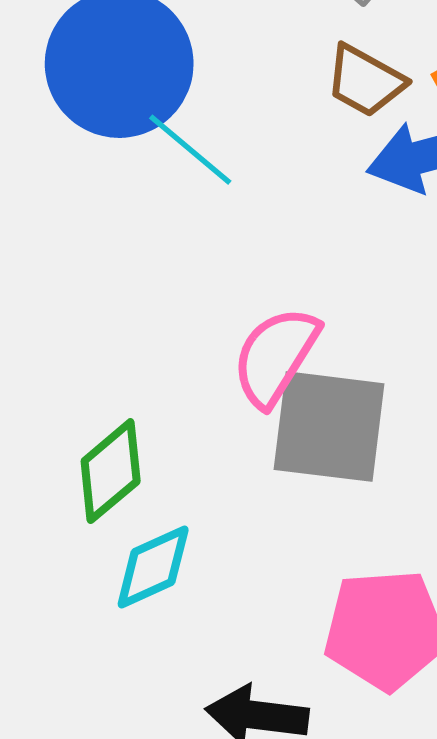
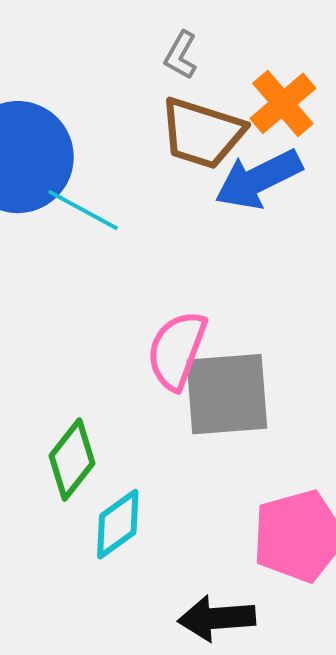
brown trapezoid: (365, 81) -> (202, 133), size x1.4

